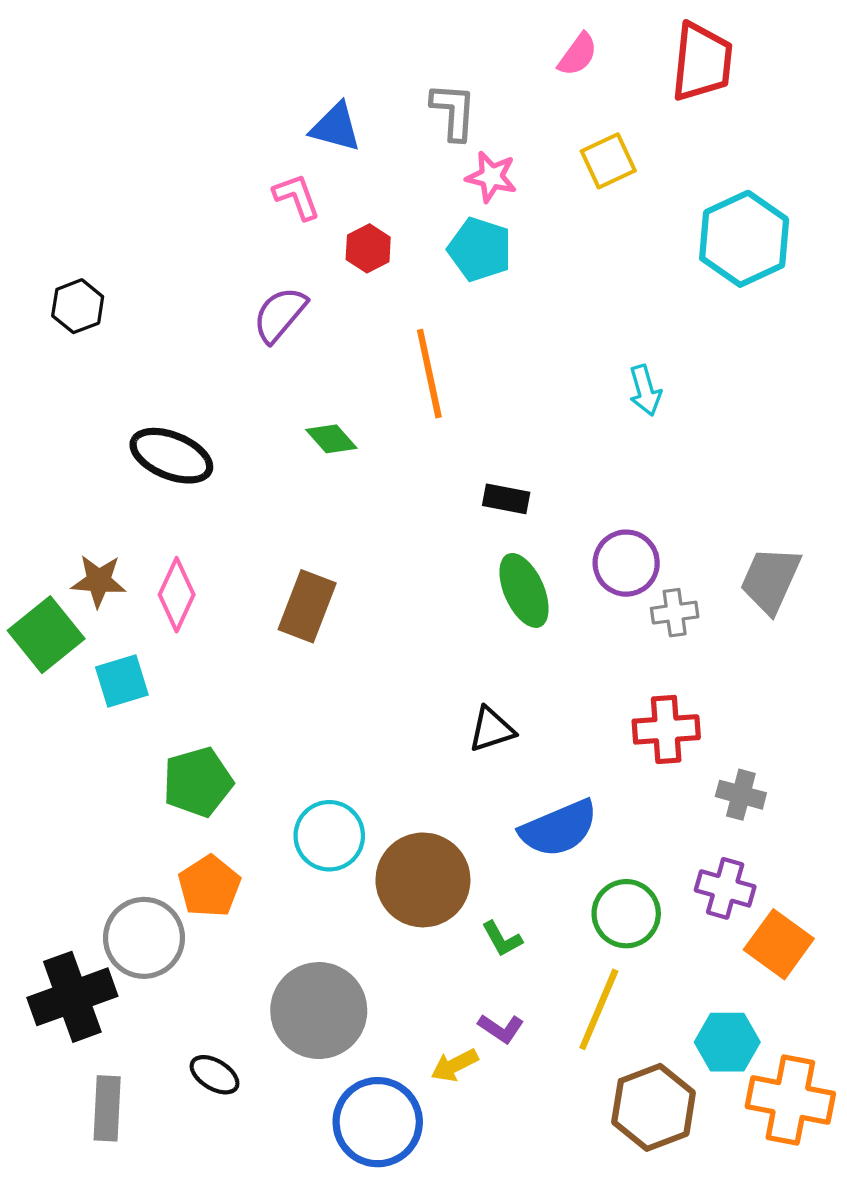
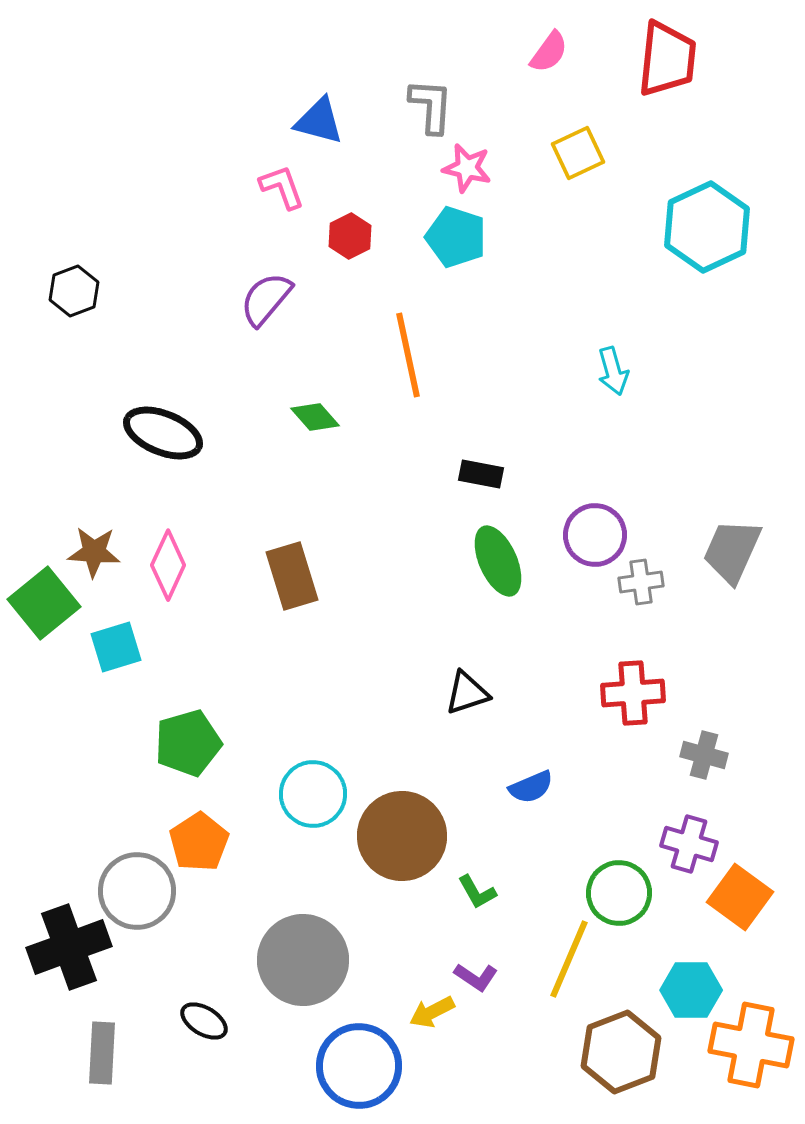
brown rectangle: (307, 606) -> (292, 576), turned -38
blue semicircle: (559, 828) -> (531, 787), size x0.6
green circle: (626, 914) -> (619, 893), moved

